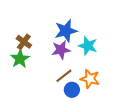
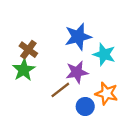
purple star: (61, 50) -> (77, 72), moved
brown line: (64, 76) -> (60, 90), moved

